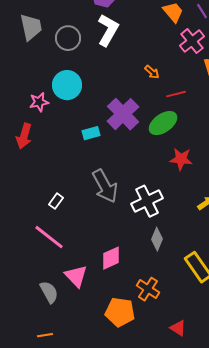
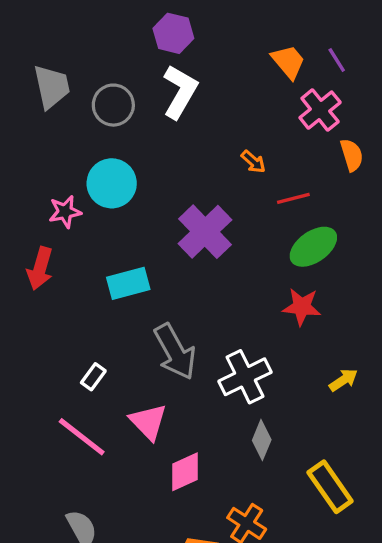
green ellipse: (163, 123) -> (313, 247), moved
cyan rectangle: (91, 133) -> (128, 283), moved, size x1.4
pink triangle: (76, 276) -> (148, 422), moved

